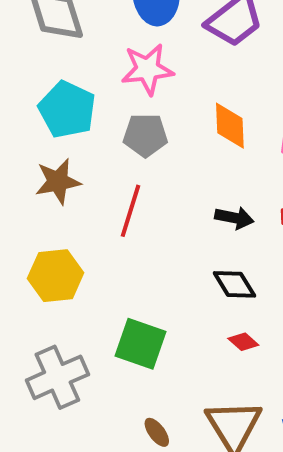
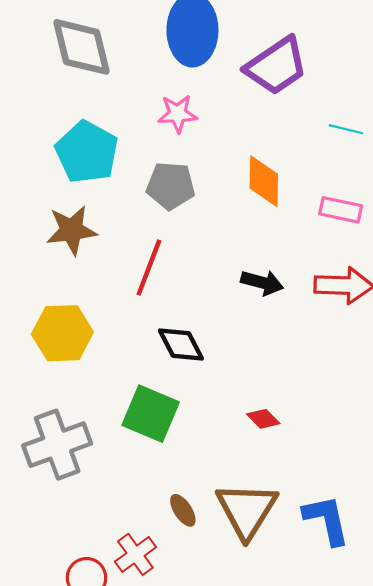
pink star: (147, 69) -> (178, 114), size x0.7
black diamond: (234, 284) -> (181, 344), moved
brown ellipse: (157, 432) -> (183, 510), moved

